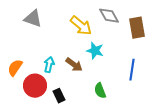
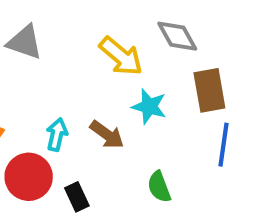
brown rectangle: (137, 28) -> (209, 90), moved

